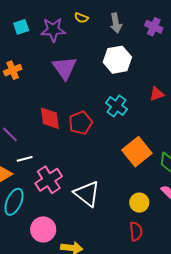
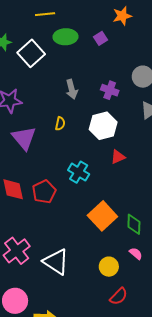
yellow semicircle: (81, 18) -> (60, 124), moved, turned -96
white hexagon: (117, 60) -> (103, 126), moved
red semicircle: (136, 231) -> (119, 296), moved, turned 54

